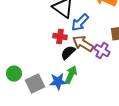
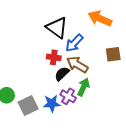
purple cross: (102, 51) -> (68, 96), moved
green arrow: (71, 75) -> (83, 87), moved

